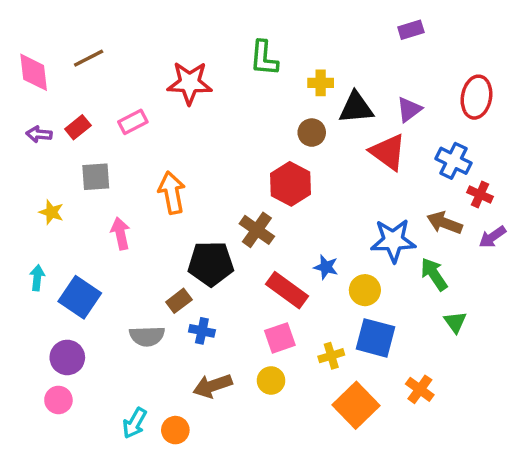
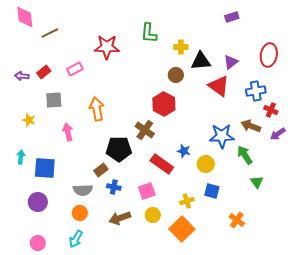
pink diamond: (34, 72) -> (25, 17), moved
blue cross: (453, 161) -> (256, 91), turned -36
blue square: (80, 297) -> (45, 168), turned -30
pink square: (280, 338) -> (147, 191), moved
blue square: (376, 338) -> (212, 191), size x0.7
pink circle: (58, 400) -> (38, 243), moved
orange square: (356, 405) -> (182, 229), moved
orange circle: (175, 430) -> (80, 213), moved

